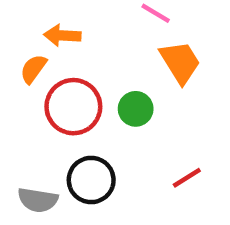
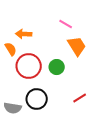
orange semicircle: (33, 69) -> (11, 49), turned 112

